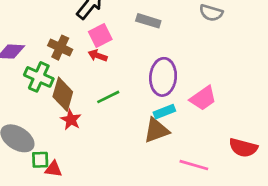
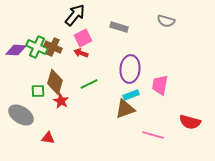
green cross: (39, 77) -> (37, 47), moved
pink trapezoid: (203, 98) -> (160, 85), turned 135
green square: (40, 160) -> (38, 91), moved

